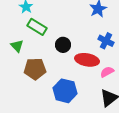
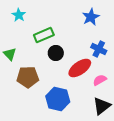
green rectangle: (37, 27) -> (44, 35), moved, turned -54
red ellipse: (87, 60) -> (80, 68), turned -45

